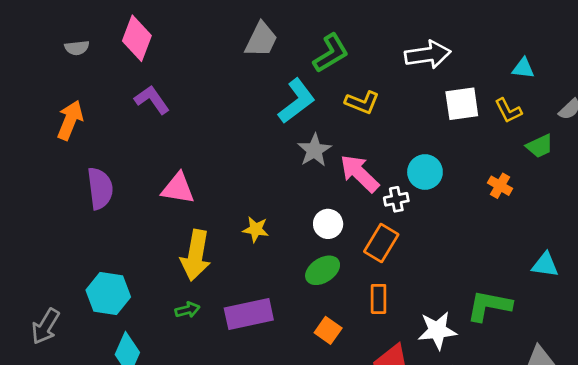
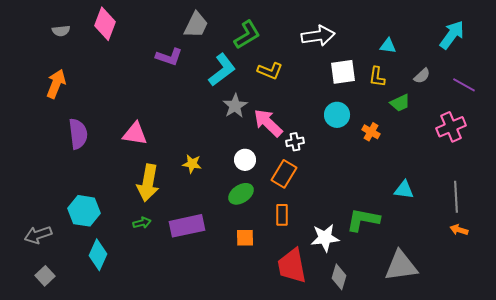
purple L-shape: (152, 100) -> (169, 57), moved, turned 144
yellow L-shape: (508, 111) -> (377, 77), turned 35
cyan circle: (425, 172) -> (337, 115), moved
gray arrow: (45, 326) -> (38, 235), turned 40
orange square: (328, 330) -> (245, 238), turned -36

